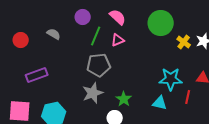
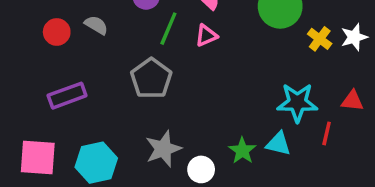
red circle: (21, 40) -> (57, 32), moved
gray pentagon: (99, 65) -> (151, 78), moved, turned -30
gray star: (93, 93) -> (163, 149), moved
green star: (124, 99) -> (242, 151), moved

